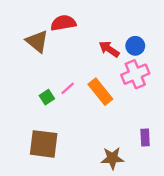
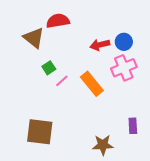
red arrow: (109, 49) -> (100, 45), turned -48
green square: (47, 97) -> (49, 68), moved

